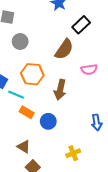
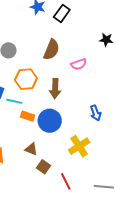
black rectangle: (81, 25) -> (62, 13), moved
blue circle: (48, 121) -> (50, 121), size x1.5
yellow cross: (73, 153) -> (79, 146), size x1.5

